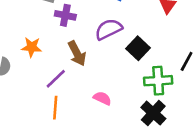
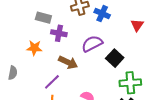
orange star: (32, 47) -> (34, 48), moved
brown arrow: (77, 53) -> (68, 62), turned -36

